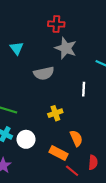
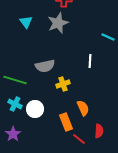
gray star: (66, 48) -> (58, 23), moved, turned 30
gray semicircle: (44, 73) -> (45, 66), moved
orange rectangle: (58, 153) -> (66, 122), turned 42

